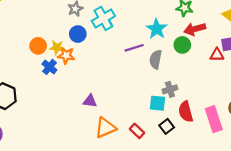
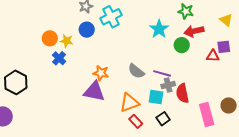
purple line: (134, 48) -> (162, 73), moved, turned 30
orange star: (66, 56) -> (101, 73), moved
gray semicircle: (156, 59) -> (136, 71), moved, turned -66
purple triangle: (90, 101) -> (94, 91), size x1.6
red semicircle: (186, 112) -> (182, 93), moved
orange triangle: (105, 128) -> (129, 103), moved

